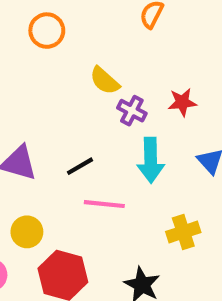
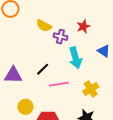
yellow cross: (183, 232) -> (91, 89), moved

